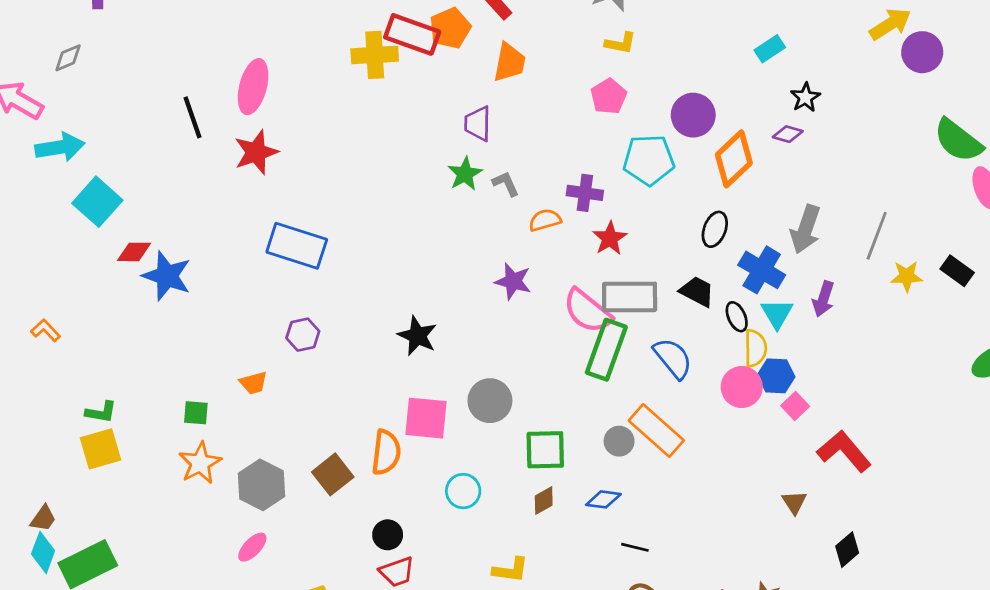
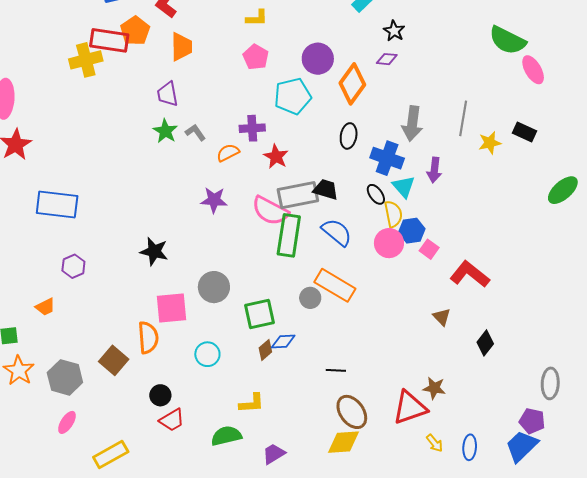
black trapezoid: (697, 291) -> (326, 189), moved
blue diamond: (603, 499) -> (283, 341), moved

